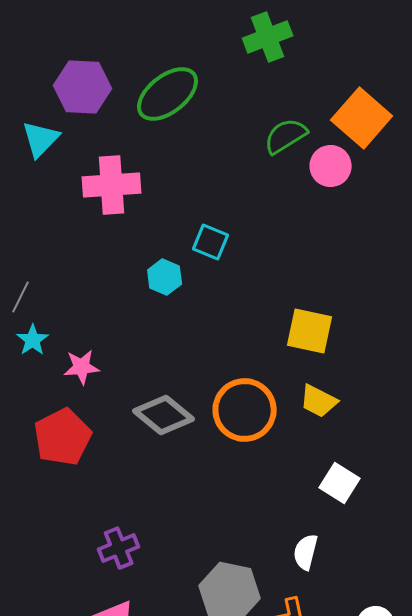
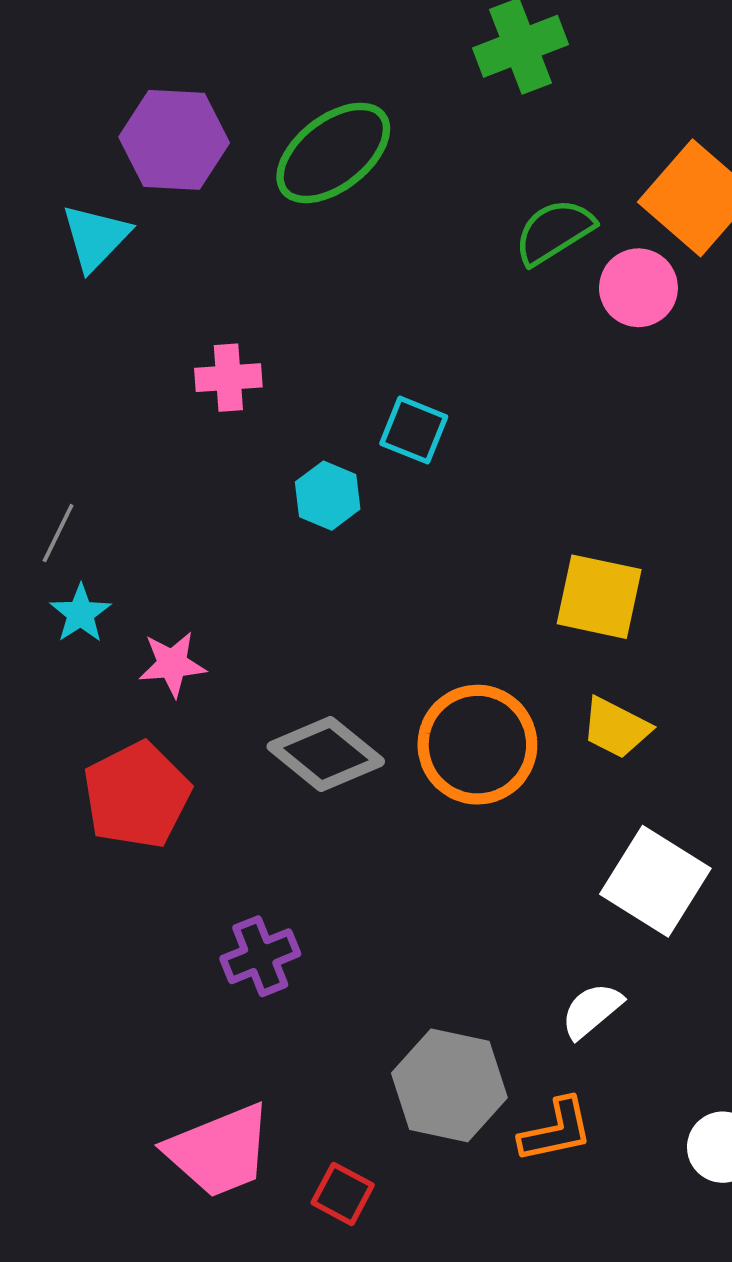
pink cross: (112, 185) -> (228, 378), moved, size x0.6
white square: (340, 483) -> (655, 881), size x1.4
purple cross: (119, 548) -> (260, 956), moved
white semicircle: (306, 552) -> (592, 1010), turned 36

